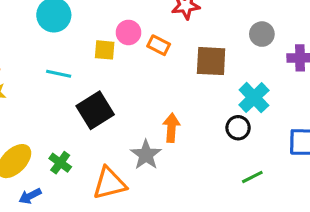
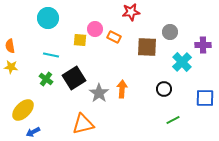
gray circle: (262, 34) -> (170, 32), moved
cyan cross: (254, 98) -> (182, 62), moved
gray star: (146, 155) -> (99, 93), moved
green cross: (60, 163) -> (46, 79), moved

